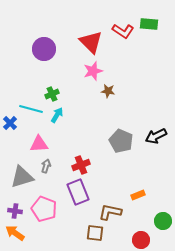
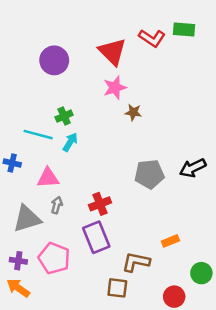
blue cross: (10, 123) -> (12, 163), moved, turned -32
gray pentagon: (121, 141) -> (149, 174), turned -30

